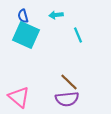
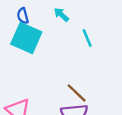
cyan arrow: (56, 15) -> (61, 15), turned 48

